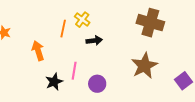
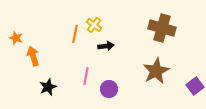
orange arrow: (38, 51) -> (33, 56), moved
black star: (54, 82) -> (48, 87), moved

